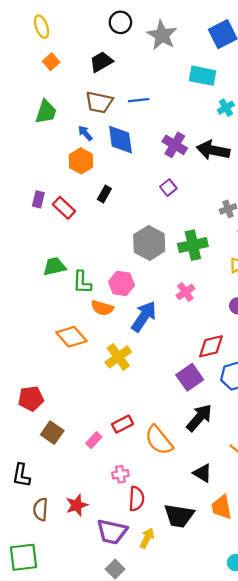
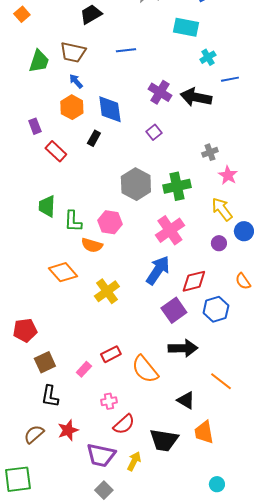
orange square: (51, 62) -> (22, 14), moved
brown trapezoid: (99, 102) -> (73, 52), moved
blue diamond: (120, 140) -> (110, 109), moved
purple rectangle: (38, 199) -> (35, 126), moved, turned -35
green trapezoid: (54, 266) -> (47, 206), turned -75
pink cross: (185, 292) -> (170, 230), size x1.6
blue arrow: (144, 316) -> (158, 270), moved
black arrow: (199, 418) -> (183, 348), turned 48
brown square: (52, 433) -> (45, 362), turned 30
black L-shape: (21, 475) -> (50, 396), moved
red semicircle: (136, 499) -> (124, 424), turned 45
brown semicircle: (40, 509) -> (34, 434), turned 45

